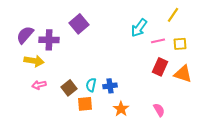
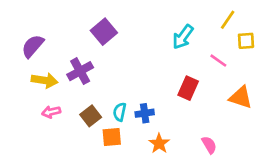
purple cross: (49, 40) -> (80, 71), moved, turned -30
pink line: (158, 41) -> (218, 61), moved, turned 48
yellow square: (180, 44) -> (246, 41), moved
red rectangle: (160, 67) -> (188, 88), moved

